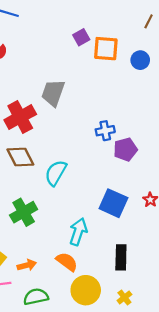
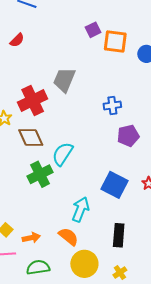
blue cross: (105, 131) -> (112, 105), moved
green cross: (24, 212) -> (40, 174), moved

